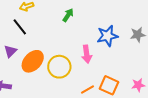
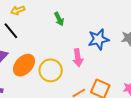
green arrow: (68, 15) -> (59, 19), turned 120

